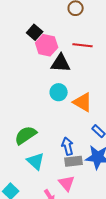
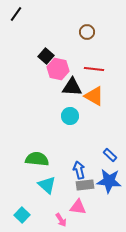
orange triangle: (83, 102) -> (94, 96), moved
green semicircle: (26, 135) -> (37, 159), turned 40
pink triangle: (67, 183) -> (78, 207), turned -42

